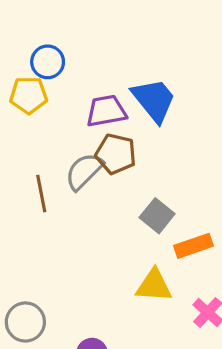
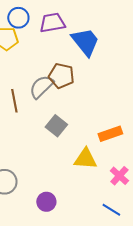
purple trapezoid: (106, 111) -> (52, 23), moved
gray square: (157, 216) -> (56, 126), moved

